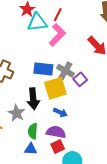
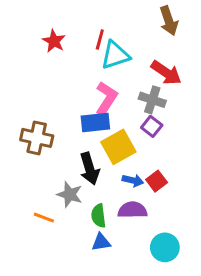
cyan triangle: (37, 22) -> (115, 55), moved
pink L-shape: (57, 35) -> (106, 98), moved
gray cross: (65, 71) -> (152, 100), moved
red square: (58, 146) -> (157, 181), moved

